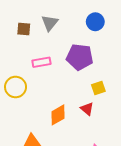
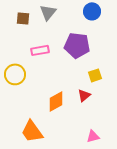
red triangle: (87, 109) -> (84, 95), turned 40

